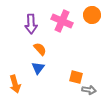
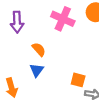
purple arrow: (31, 24) -> (17, 22), moved

